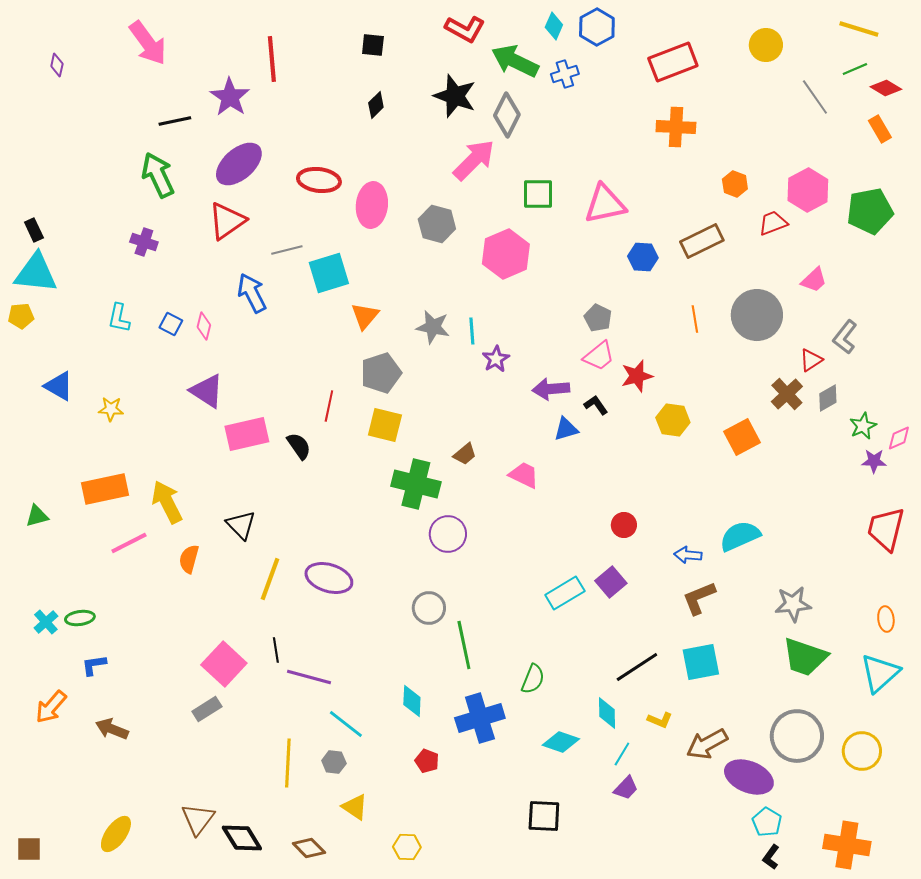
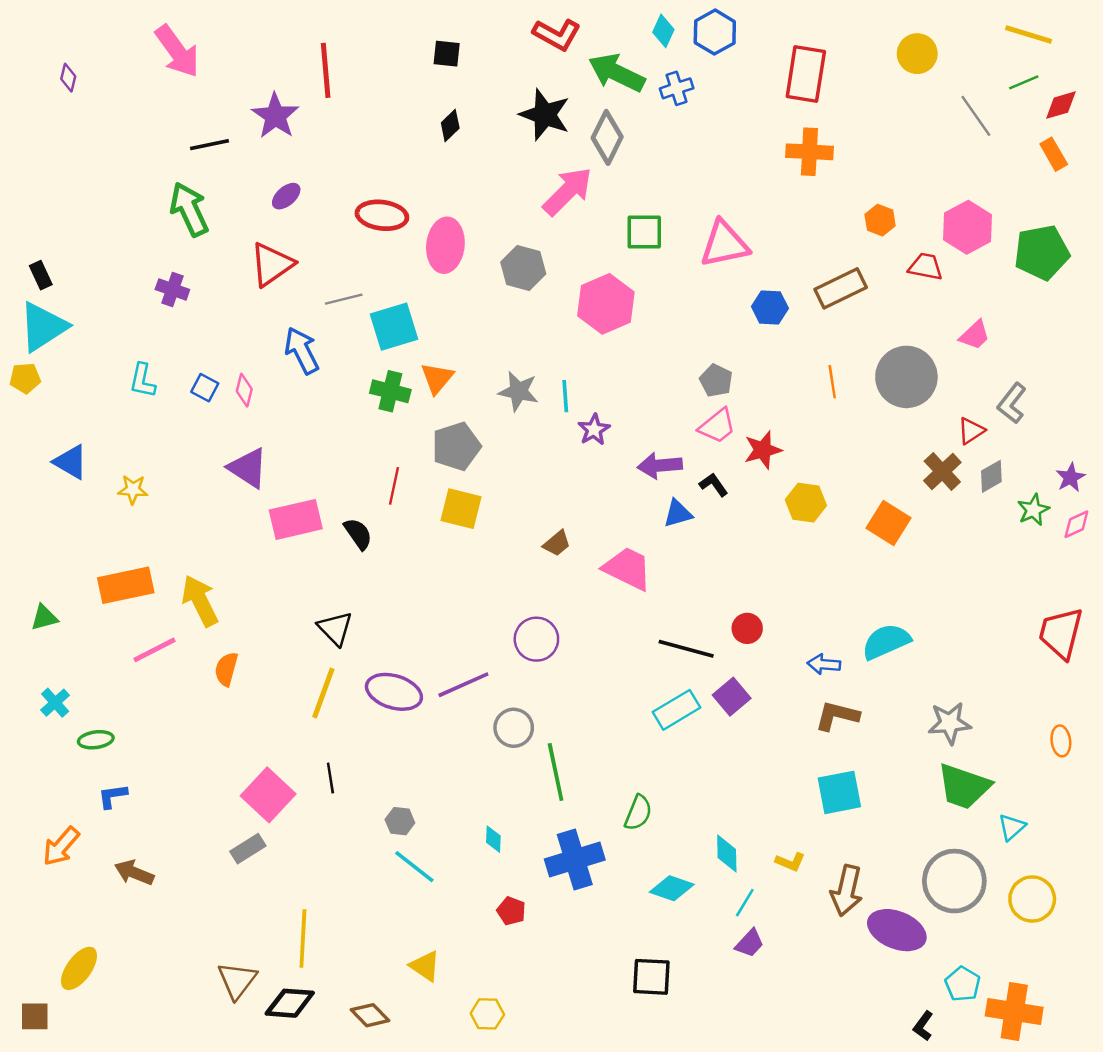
red rectangle: (673, 62) -> (806, 74), turned -60
red diamond: (886, 88) -> (1061, 105), turned -48
purple ellipse: (239, 164) -> (286, 196), size x0.5
red trapezoid: (773, 223) -> (926, 267), turned 32
cyan triangle: (36, 273) -> (43, 327), turned -39
orange square: (742, 437) -> (888, 523), turned -30
purple star: (874, 461) -> (1070, 478), moved, turned -30
pink trapezoid: (524, 475) -> (627, 569), size x1.4
green cross: (416, 484) -> (390, 391), moved, size x0.7
black triangle: (241, 525) -> (335, 628), moved
brown L-shape: (699, 598) -> (837, 716), turned 36
cyan cross: (46, 622) -> (55, 703), moved
black line: (637, 667) -> (686, 649), moved, turned 48
cyan triangle: (880, 673) -> (1012, 827), moved, size x0.6
purple line: (309, 677) -> (463, 685), moved, turned -39
cyan diamond: (412, 701) -> (493, 839), size x0.7
brown arrow: (707, 744) -> (847, 891), turned -48
gray hexagon: (334, 762) -> (400, 821), moved
yellow line: (288, 763) -> (303, 939), moved
cyan pentagon: (767, 822) -> (963, 984), moved
yellow ellipse: (116, 834) -> (79, 968), moved
black diamond: (242, 838) -> (290, 1003), turned -54

